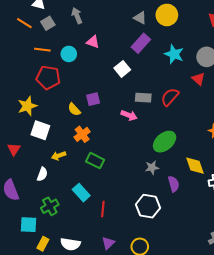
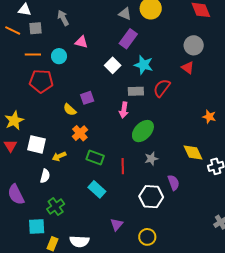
gray square: (48, 23) -> (36, 28), turned 32
cyan star: (174, 54) -> (144, 65), moved
yellow star: (27, 106) -> (14, 121), moved
pink arrow: (129, 115) -> (124, 110), turned 84
white square: (40, 130) -> (36, 144), moved
green ellipse: (165, 142) -> (143, 131), moved
red triangle: (14, 149) -> (10, 146), moved
purple semicircle: (174, 184) -> (174, 183), moved
cyan rectangle: (81, 193) -> (97, 189), moved
red line: (103, 209) -> (123, 166), moved
purple triangle: (108, 243) -> (117, 224), moved

